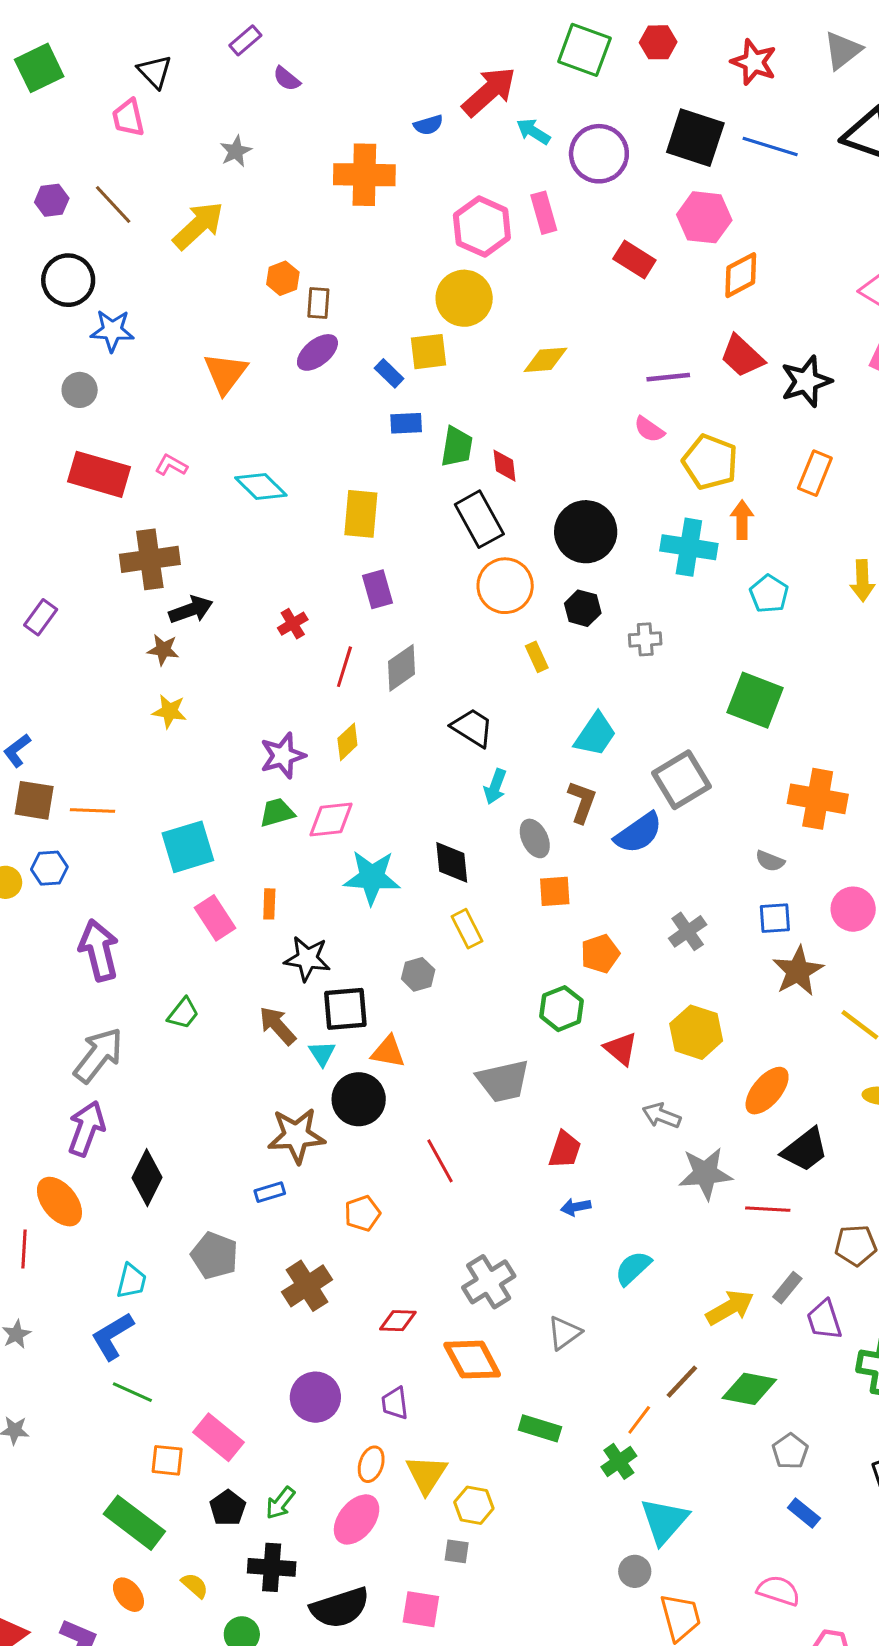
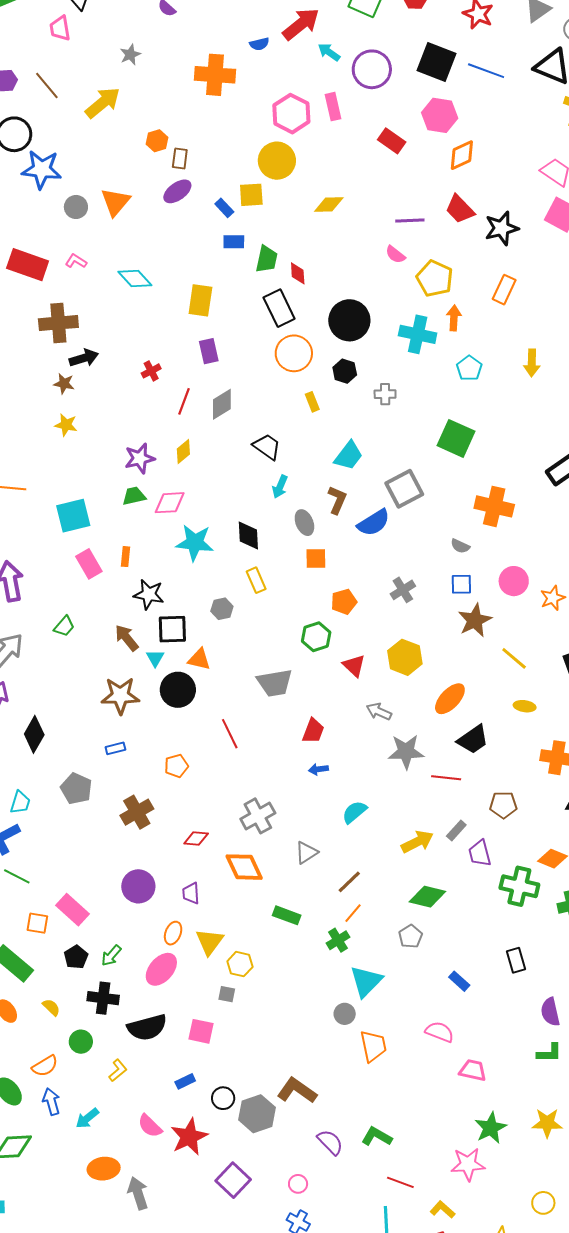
blue star: (112, 331) -> (42, 169), size x1.4
gray circle: (80, 390) -> (76, 207), moved
brown star: (296, 1136) -> (120, 696), moved
brown line: (682, 1382) -> (349, 882), moved
gray pentagon: (790, 1451) -> (410, 936), moved

